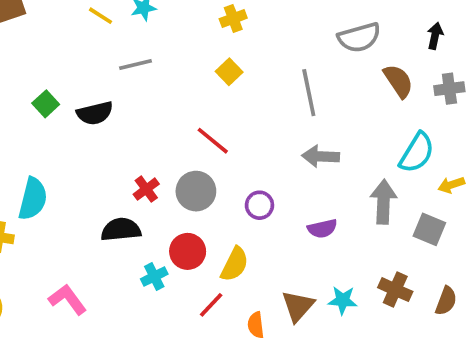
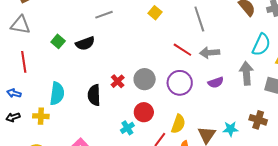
red line: (213, 141) -> (182, 50), moved
purple circle: (259, 205) -> (180, 83), size x1.6
purple semicircle: (322, 229) -> (216, 82), moved
black semicircle: (121, 230) -> (94, 95), moved, turned -80
yellow semicircle: (235, 264) -> (178, 124), moved

